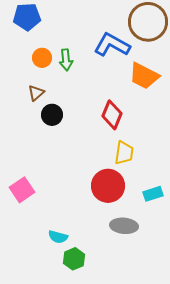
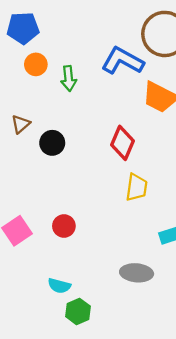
orange circle: (42, 58) -> (36, 64), moved
brown triangle: (36, 93) -> (21, 124), moved
red circle: (108, 186) -> (64, 226), moved, size x0.6

